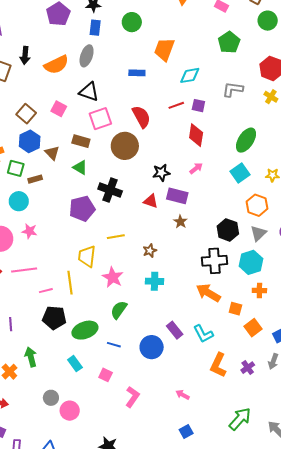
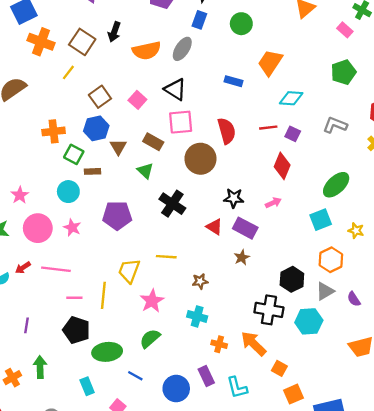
purple pentagon: (82, 209) -> (117, 216), moved
orange cross: (259, 291) -> (219, 344), moved

